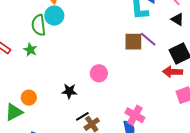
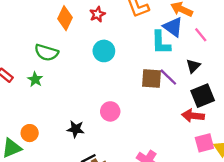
cyan circle: (54, 16) -> (104, 51), moved
black triangle: (177, 19) -> (193, 66), moved, turned 40
green semicircle: (39, 25) -> (46, 53), turned -70

